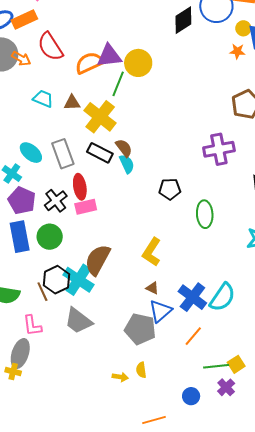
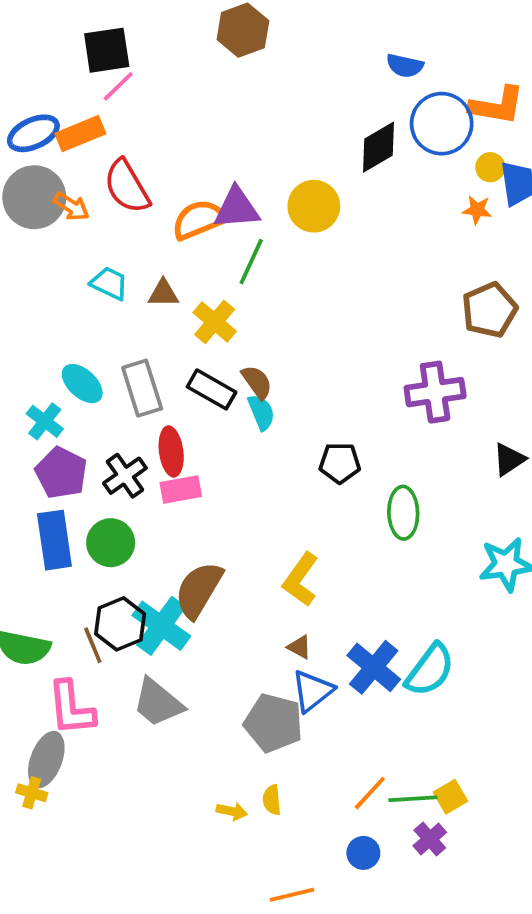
yellow circle: (138, 63) -> (314, 206), moved
yellow cross: (100, 117) -> (215, 322), size x0.7
pink L-shape: (32, 326) -> (71, 708), size x1.4
orange line: (193, 336) -> (370, 793), moved

